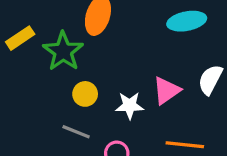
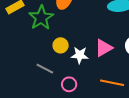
yellow circle: (85, 94) -> (61, 45), moved

